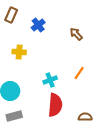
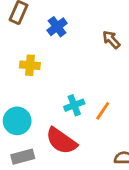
orange line: (79, 73) -> (103, 111), moved
red semicircle: (55, 105) -> (61, 141), moved, turned 120

